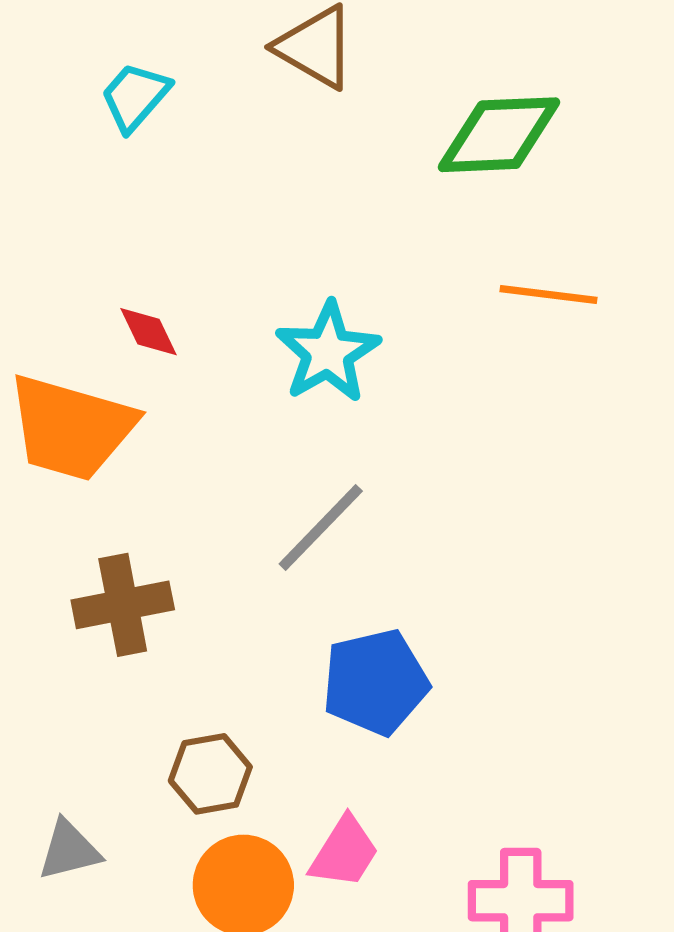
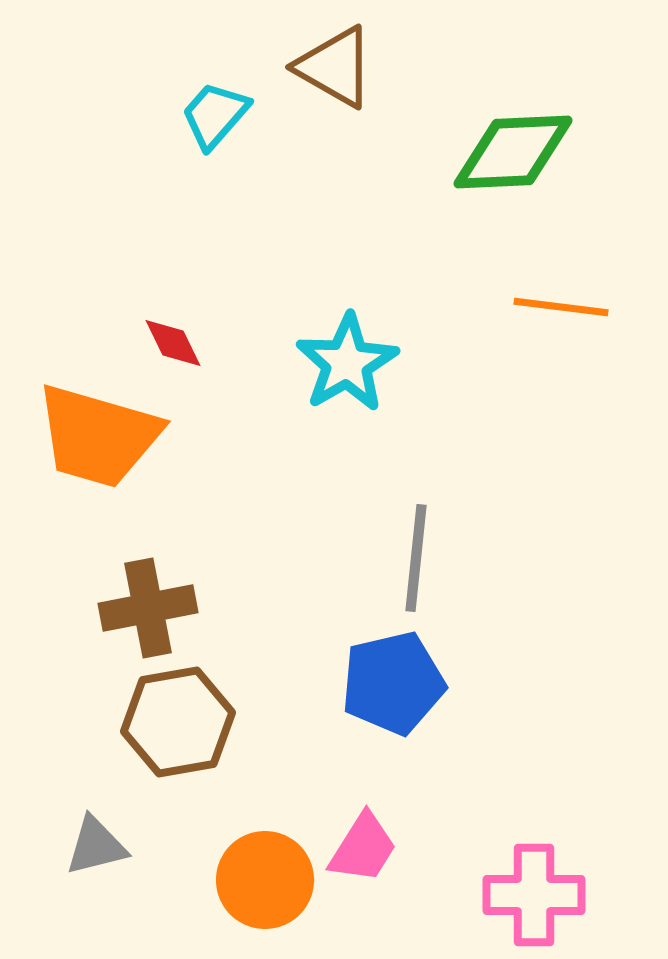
cyan trapezoid: (135, 97) -> (215, 115), moved
gray line: (321, 528) -> (416, 558), moved, turned -38
brown hexagon: (210, 774) -> (178, 722), moved, size x1.4

